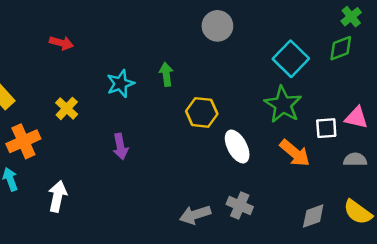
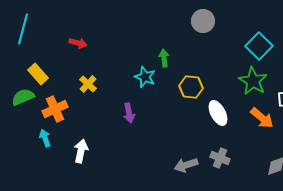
red arrow: (61, 43) -> (78, 43), moved
cyan star: (120, 84) -> (145, 77), moved, turned -30

